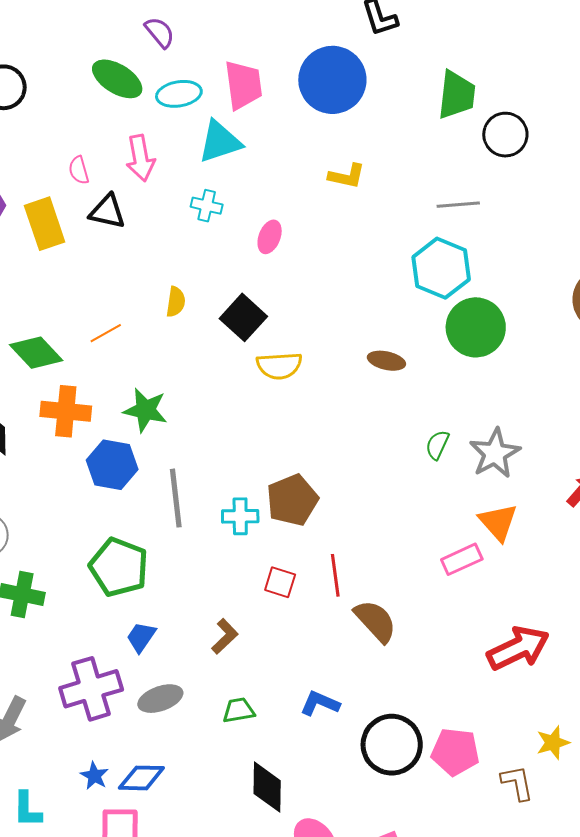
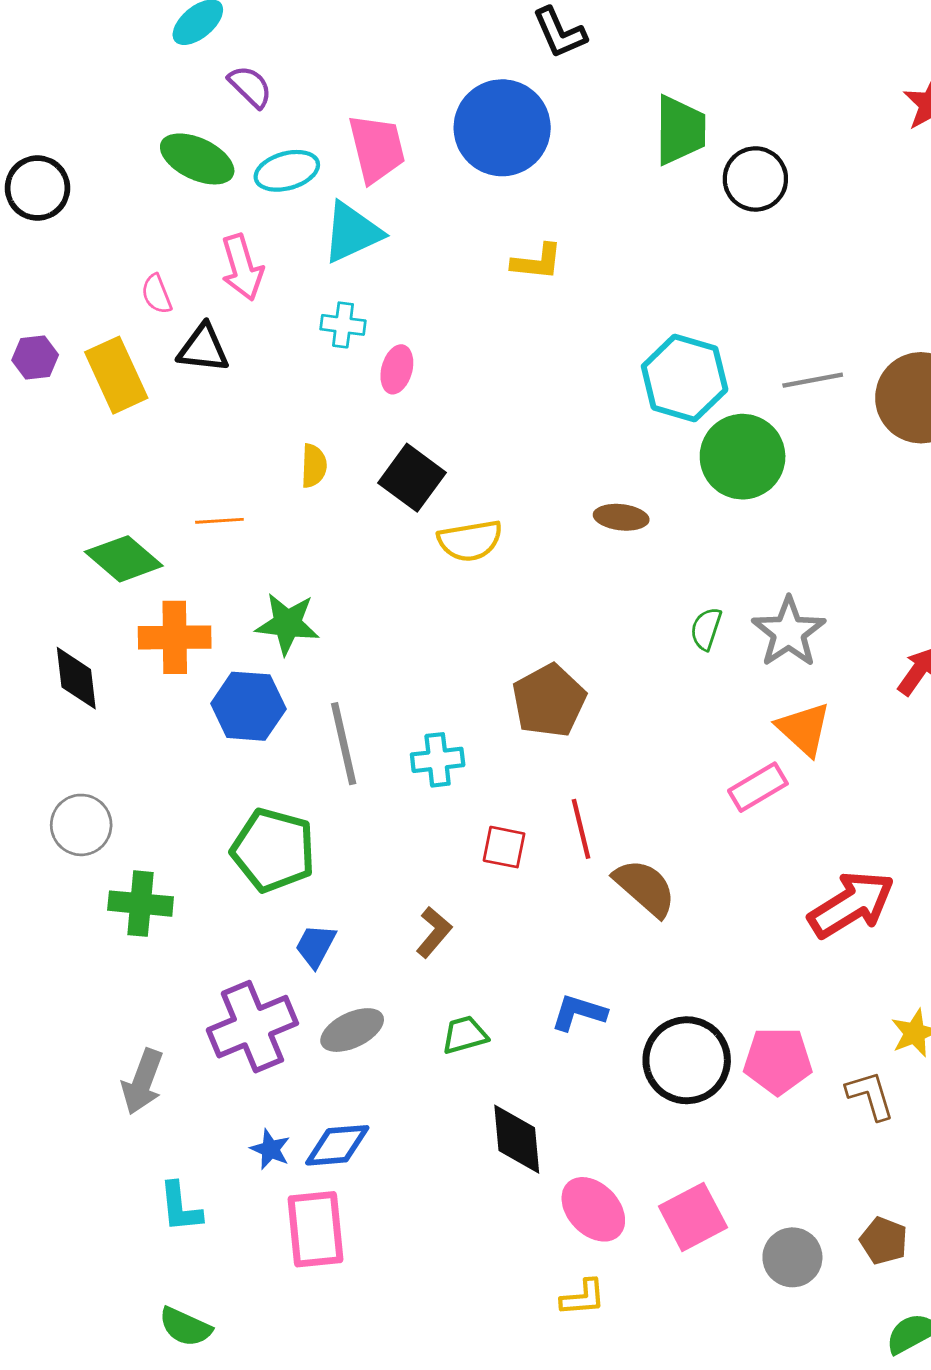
gray line: (458, 205) -> (813, 380), moved
pink ellipse: (270, 237) -> (397, 369), moved
orange line: (106, 333) -> (219, 521), turned 32
brown pentagon: (292, 500) -> (549, 701), moved

